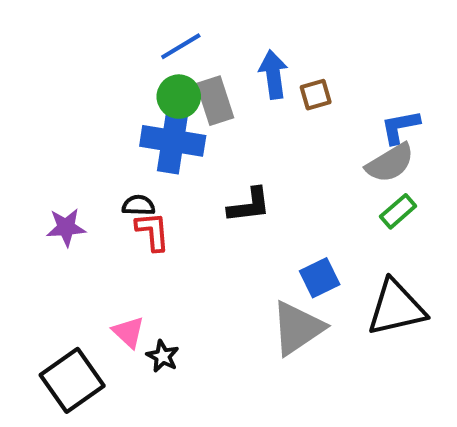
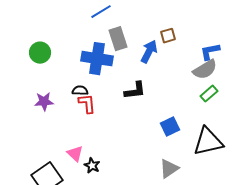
blue arrow: (273, 74) -> (149, 52), moved, turned 35
green circle: (179, 97) -> (40, 53), moved
gray triangle: (297, 328) -> (169, 169), moved, size x0.7

